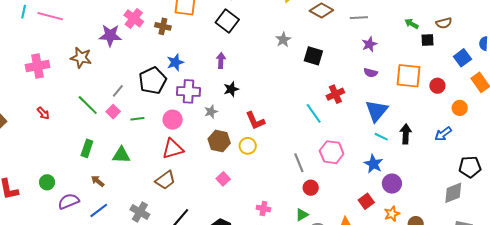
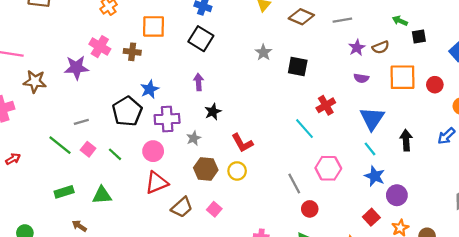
brown semicircle: (444, 23) -> (381, 47), moved
brown star: (81, 58) -> (35, 81), moved
gray line: (118, 91) -> (81, 122), moved, turned 40
red arrow: (43, 113) -> (13, 159), turned -72
green line: (137, 119) -> (115, 154), turned 56
cyan line: (381, 137) -> (370, 149), moved, turned 32
green rectangle: (87, 148) -> (64, 192), turned 60
brown trapezoid: (165, 180) -> (182, 207), moved

